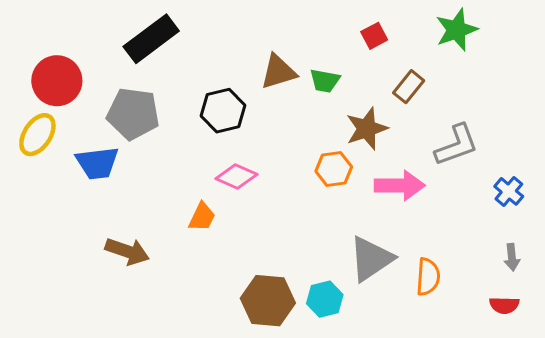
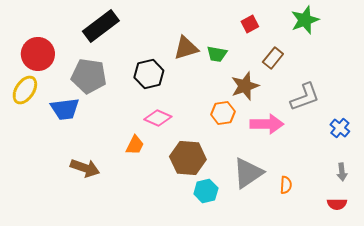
orange semicircle: (428, 277) -> (286, 185), size x0.7
cyan hexagon: (325, 299) -> (206, 191), moved
brown hexagon: (268, 301) -> (188, 158), moved

